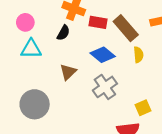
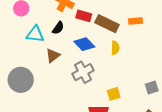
brown rectangle: (126, 28) -> (107, 24), turned -30
black semicircle: (63, 33) -> (58, 28), moved
cyan triangle: (31, 49) -> (35, 34), moved

